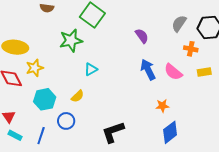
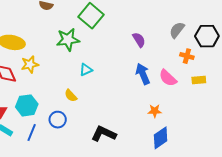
yellow semicircle: (78, 96) -> (71, 96), turned 88
cyan hexagon: (45, 99) -> (27, 105), moved
black L-shape: (113, 132) -> (104, 134), turned 40

